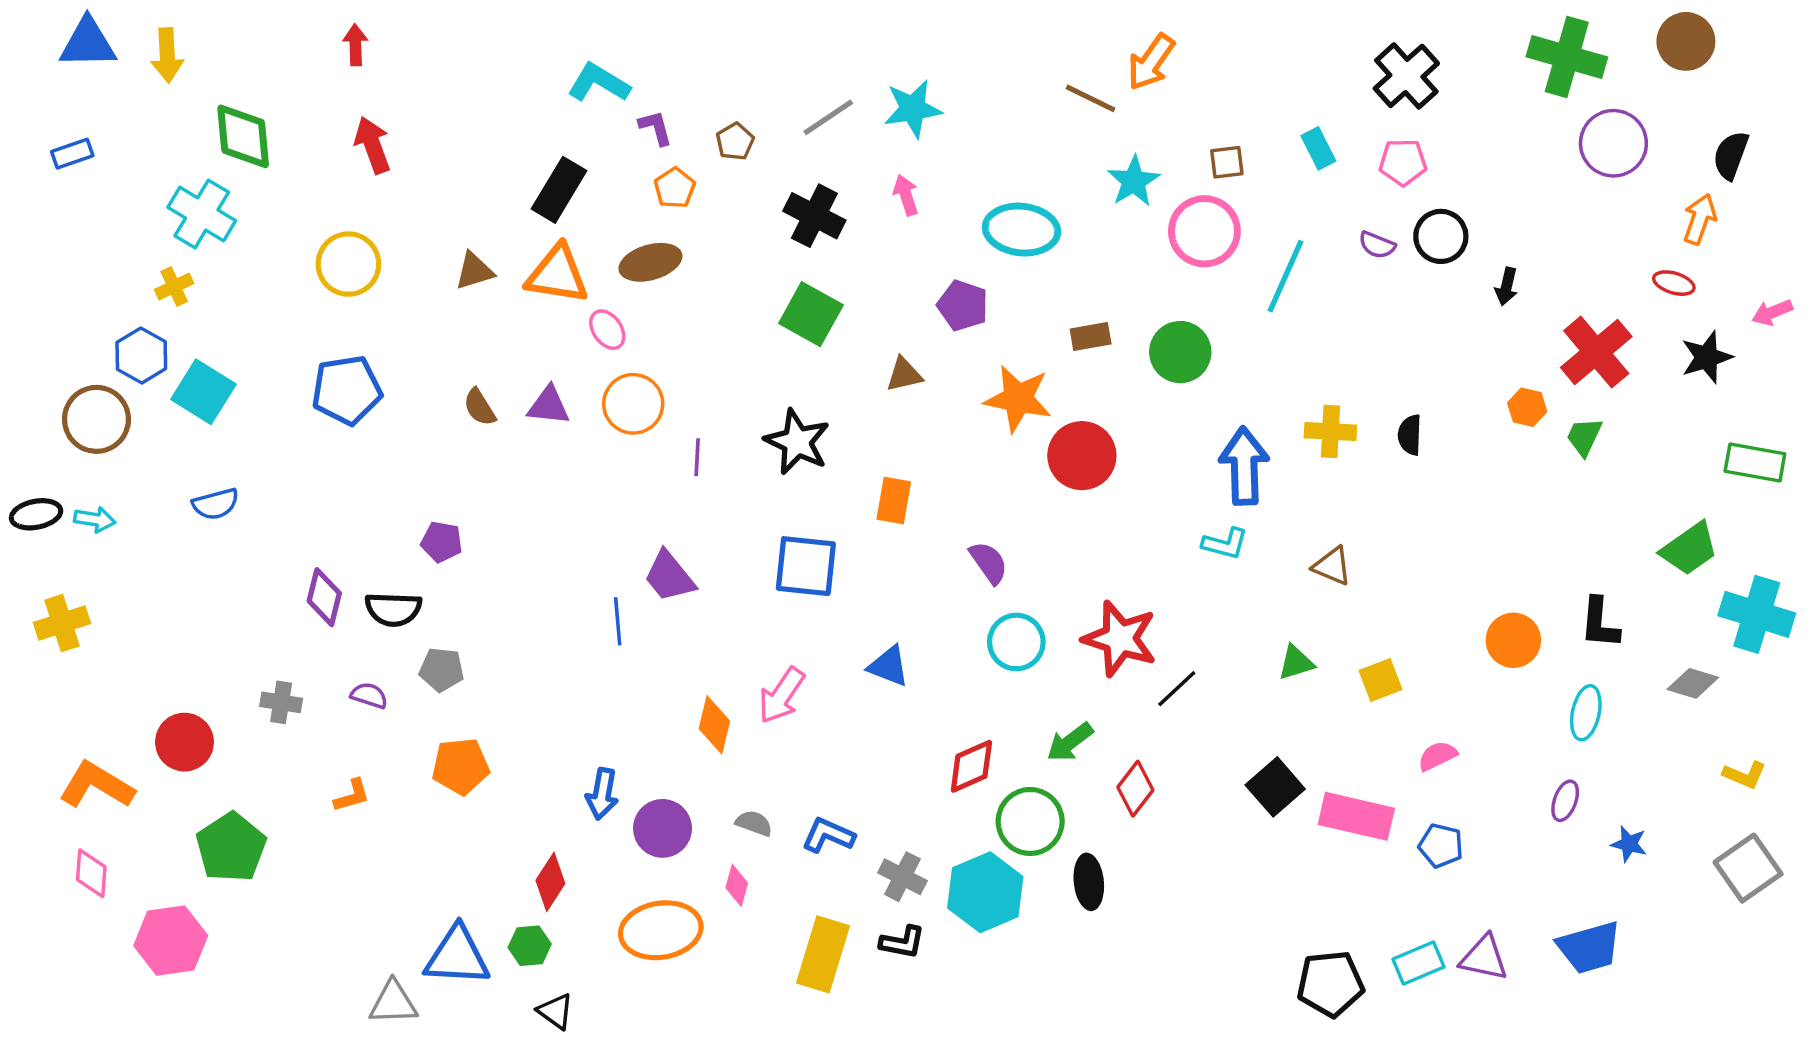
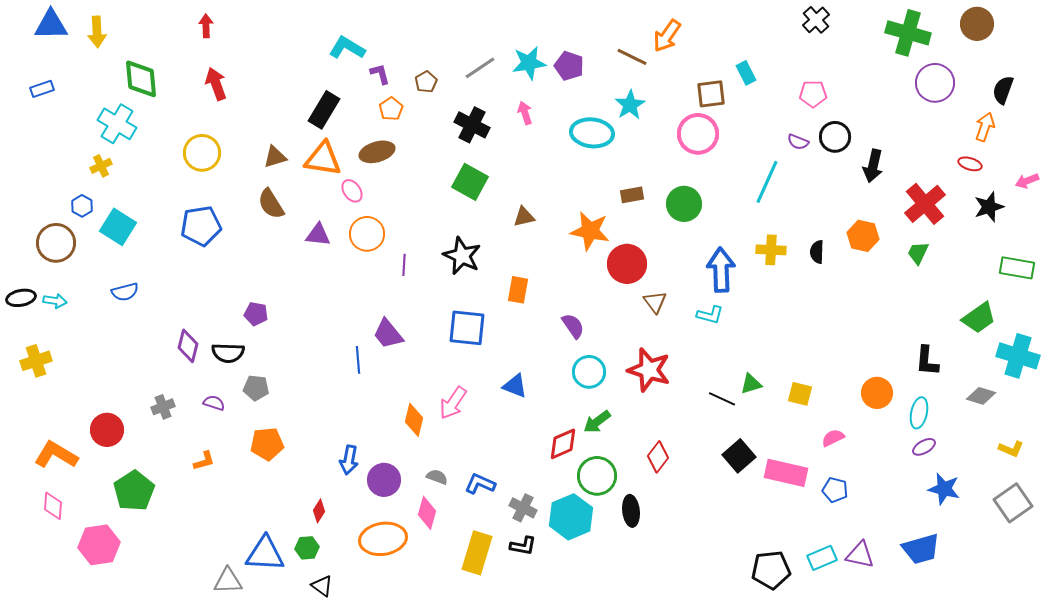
black cross: (1406, 76) -> (816, 20), moved, size x0.7
cyan rectangle: (1318, 148) -> (746, 73), moved
brown square: (1227, 162) -> (711, 94), size x1.4
cyan star: (1134, 181) -> (630, 105), moved
cyan line: (1286, 276) -> (767, 182), moved
black arrow: (1506, 286) -> (873, 166), size x1.5
purple pentagon: (963, 305) -> (569, 66), moved
blue hexagon: (141, 356) -> (82, 206), size x0.7
brown semicircle: (480, 407) -> (271, 204), moved, size x1.4
orange hexagon: (1527, 407) -> (863, 236), moved, size x1.4
brown triangle: (1332, 566) -> (655, 302), moved, turned 30
orange circle: (1513, 640) -> (877, 393), moved
yellow square: (1380, 680) -> (800, 394), turned 35
black line: (1177, 689) -> (722, 399), moved, turned 68
gray cross: (281, 702) -> (163, 407), turned -30
green arrow: (1070, 742) -> (597, 422), moved
purple ellipse: (1565, 801) -> (924, 447), moved, turned 40
blue star: (1629, 844) -> (944, 489), size x1.5
red diamond: (550, 882) -> (319, 511), size x0.7
pink diamond: (737, 885) -> (427, 513), size x1.4

